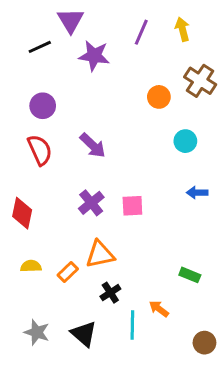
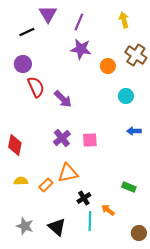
purple line: (141, 32) -> (79, 22), moved
purple star: (94, 56) -> (81, 49), moved
purple circle: (43, 106) -> (23, 64), moved
red semicircle: (40, 150) -> (36, 87), moved
black cross: (110, 293) -> (84, 198), moved

